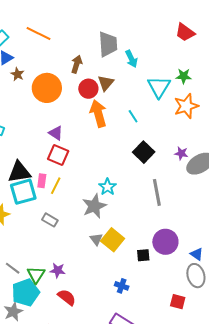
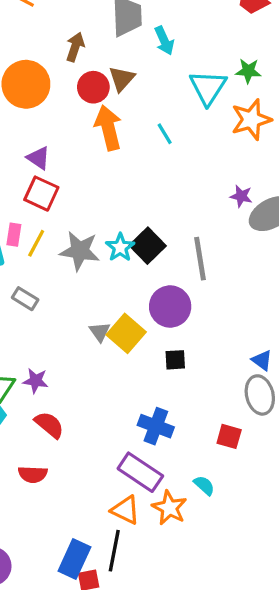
black square: (144, 152) -> (148, 246), moved
gray star: (94, 206) -> (80, 251), moved, turned 30
purple circle: (165, 242) -> (170, 306), moved
blue cross: (122, 286) -> (156, 426), moved, size x1.5

